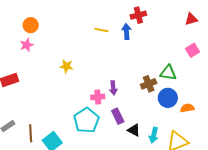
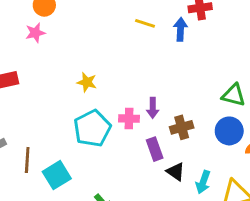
yellow star: (66, 66) -> (87, 82), moved
brown cross: (149, 84) -> (182, 127), moved
cyan pentagon: (86, 120) -> (92, 128), moved

